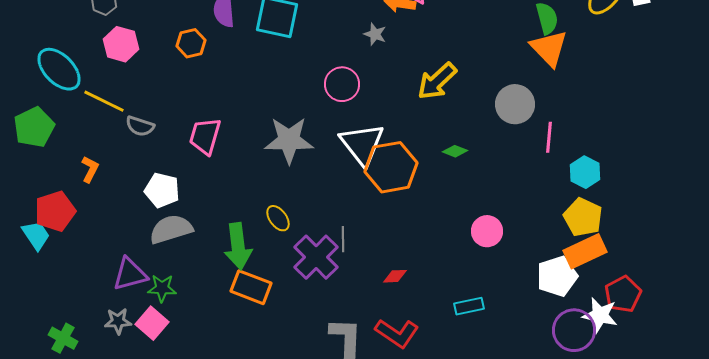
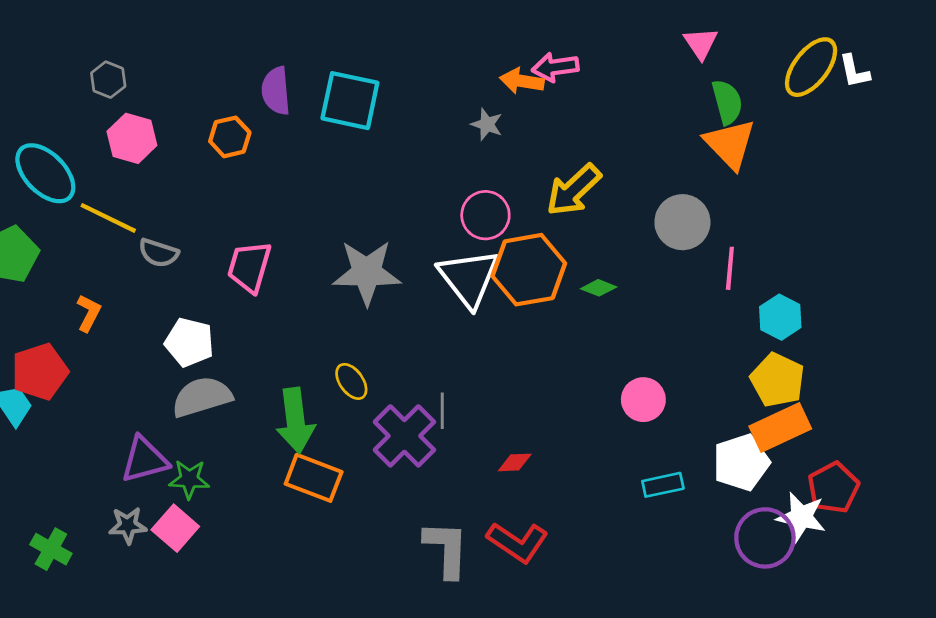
pink circle: (342, 84) -> (485, 215), moved
orange hexagon: (391, 167) -> (529, 270), moved
cyan rectangle: (469, 306) -> (663, 485), moved

